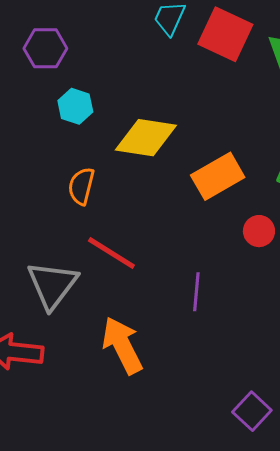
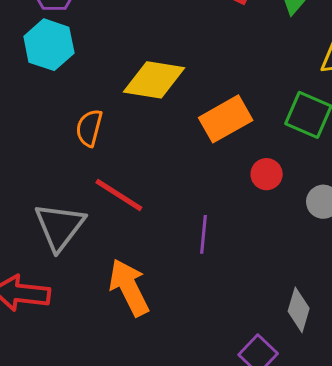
cyan hexagon: (75, 106) -> (49, 45), moved, size x1.4

